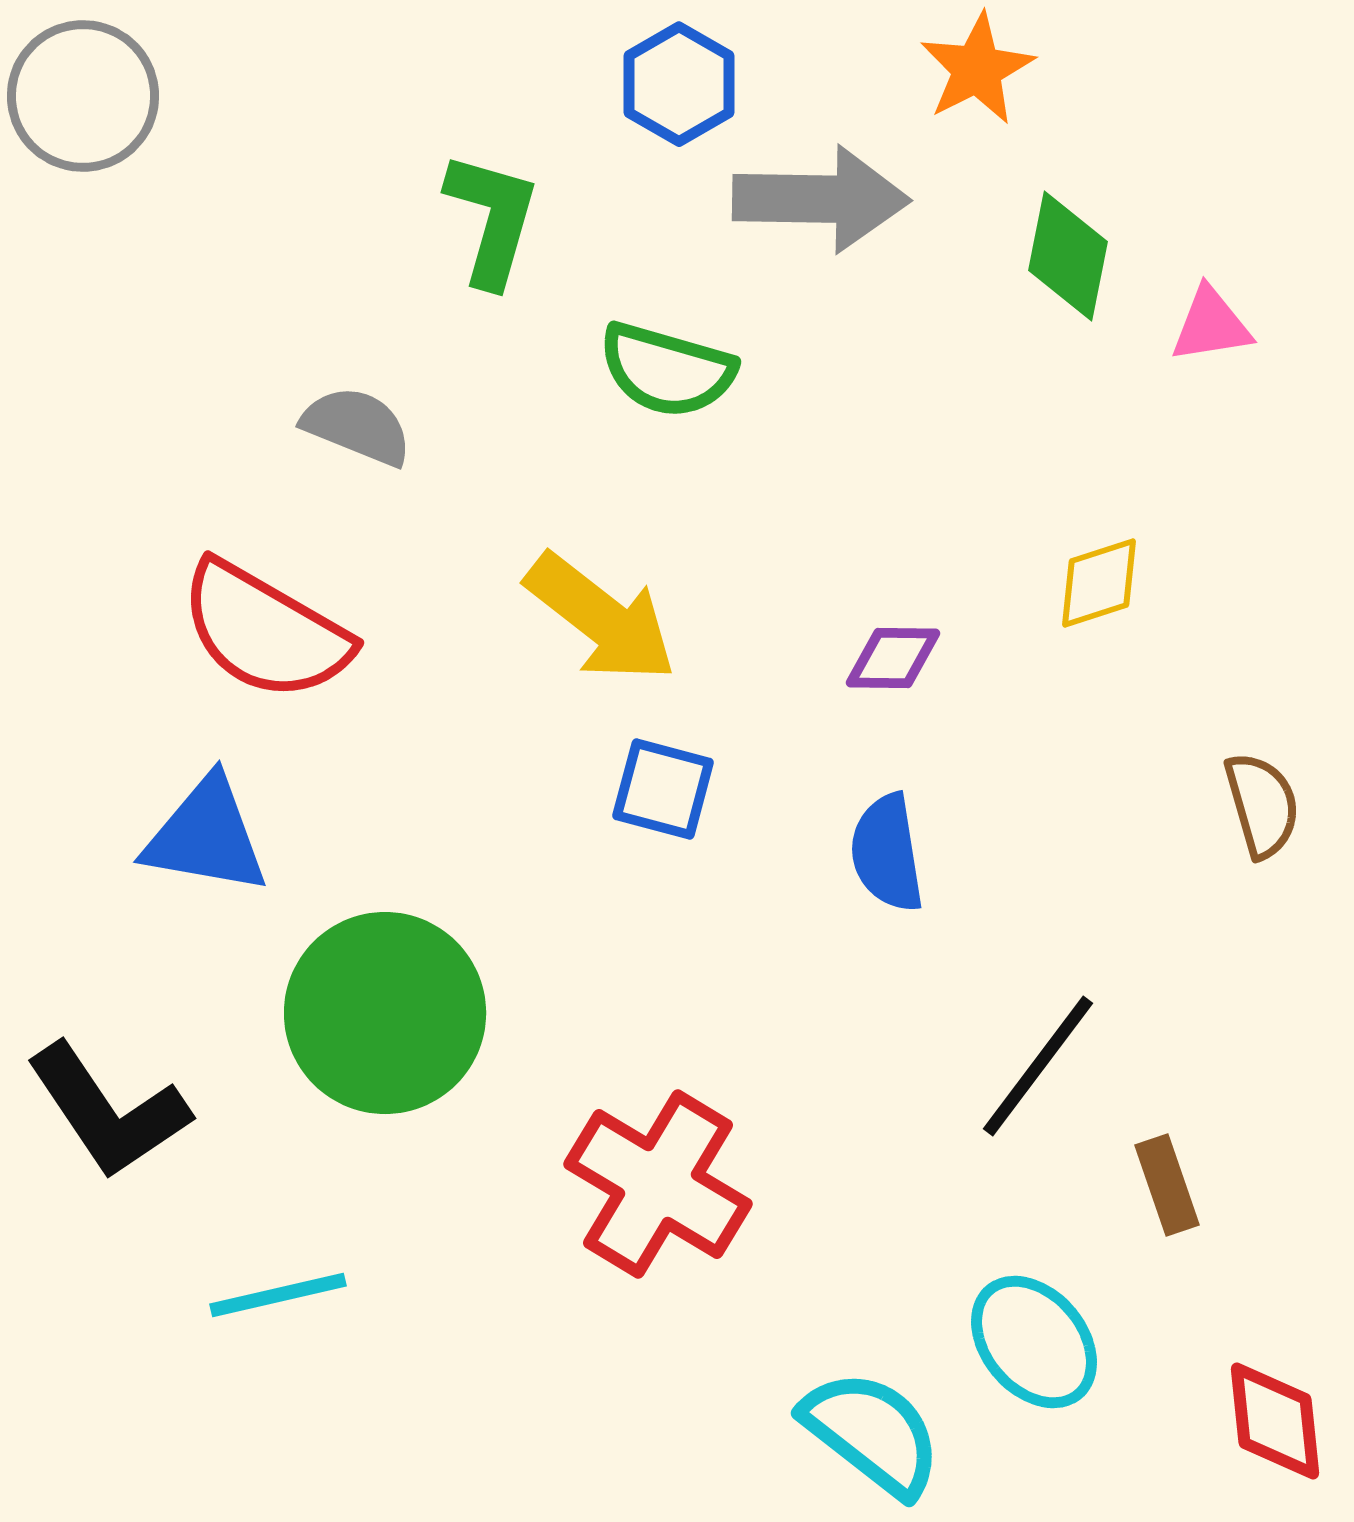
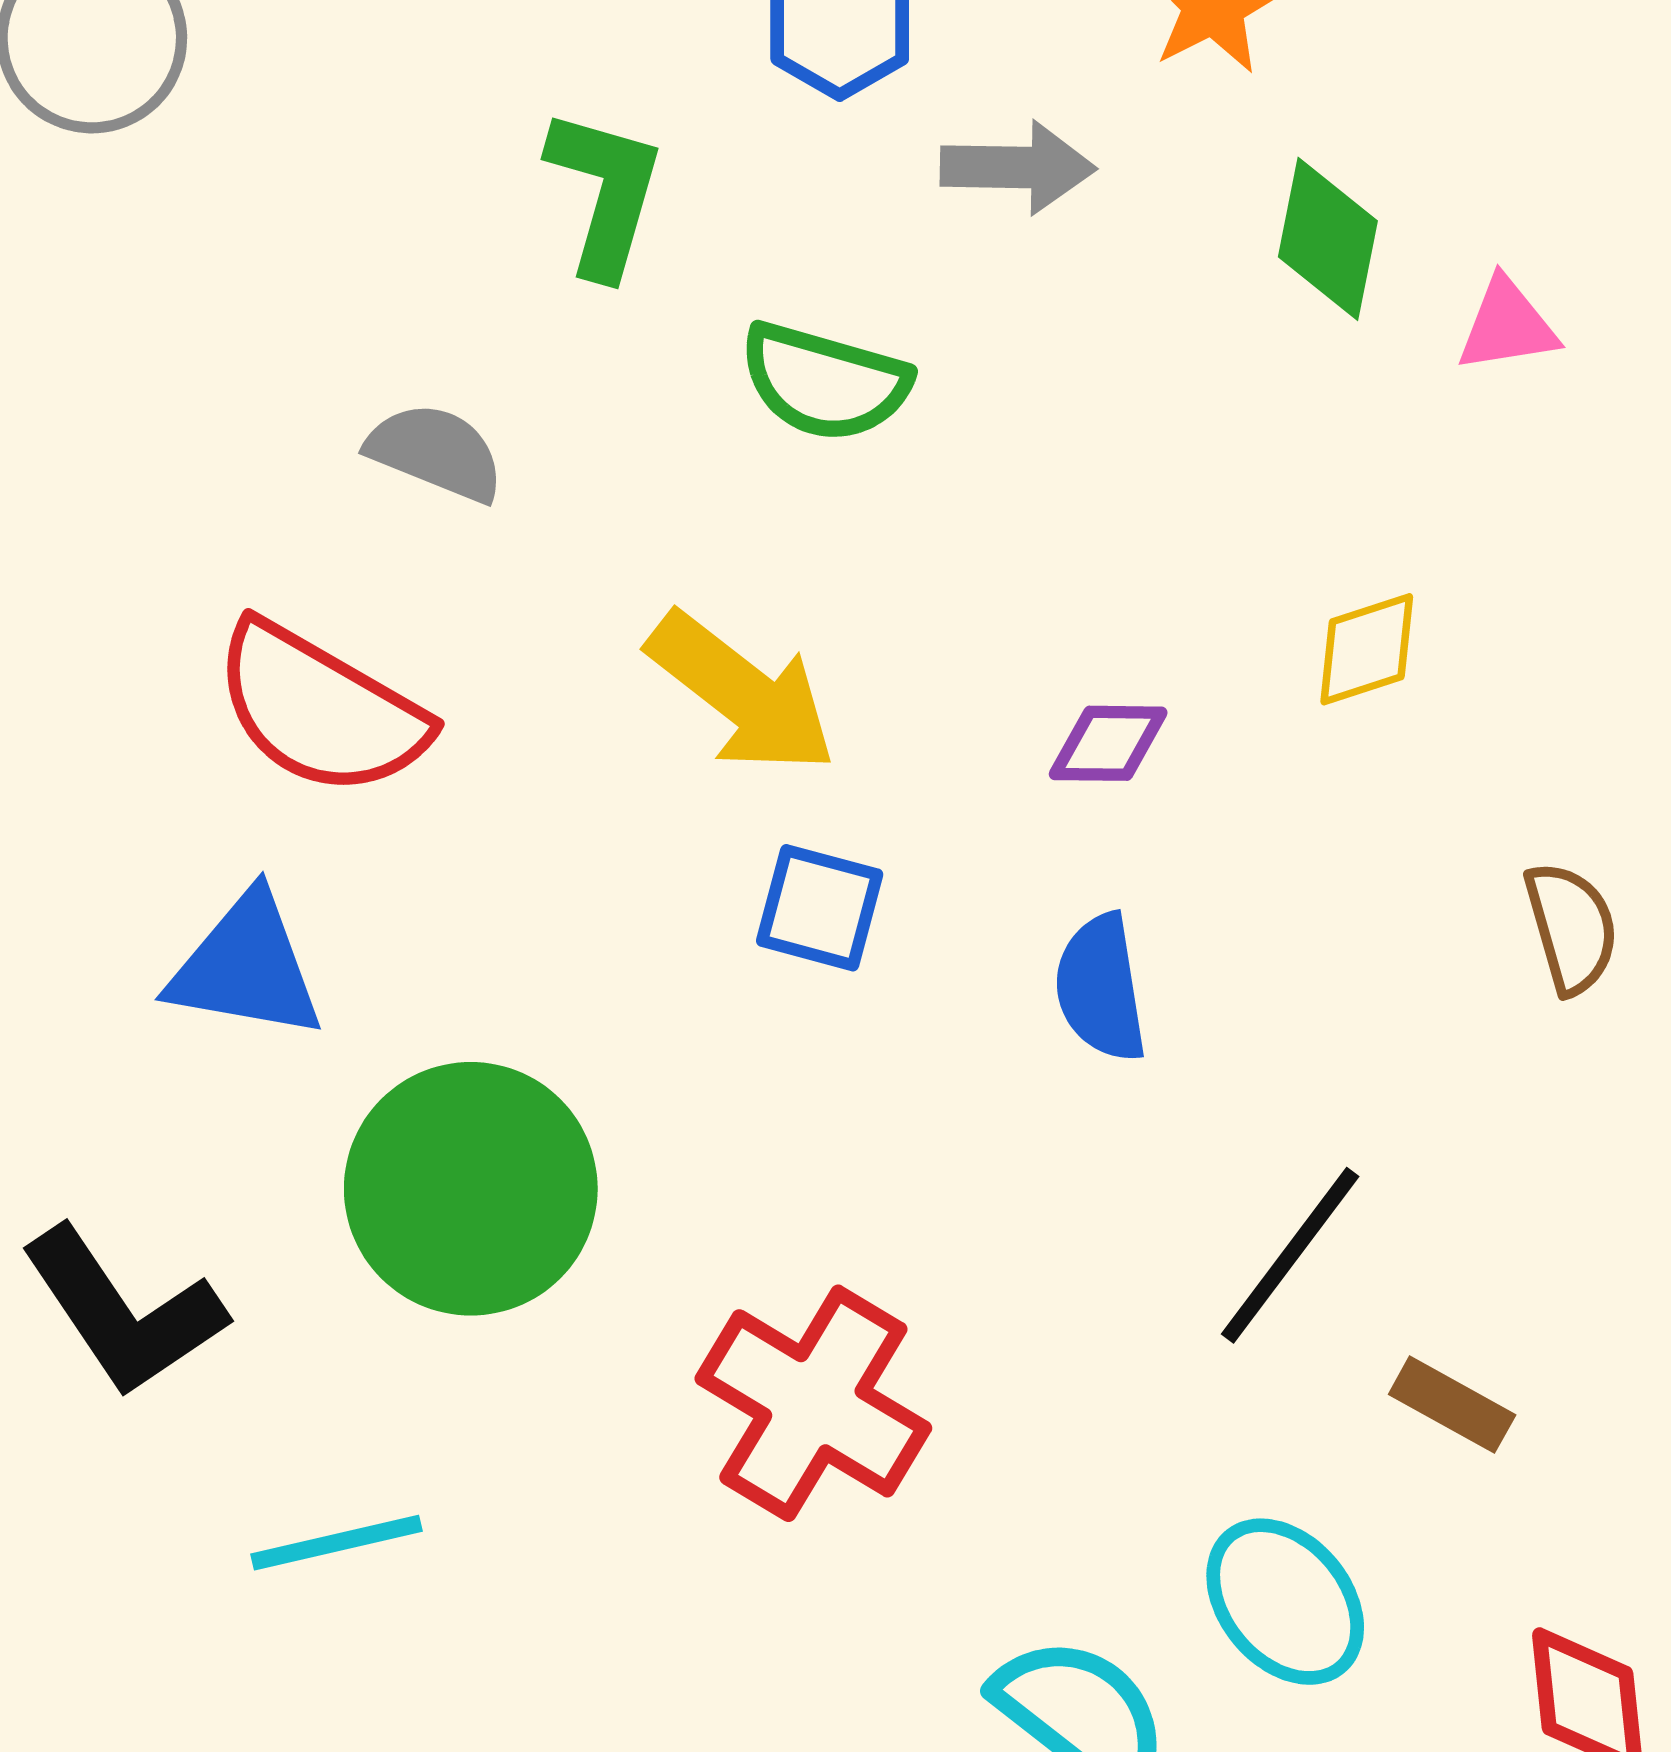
gray arrow: (821, 199) -> (1018, 167), size x0.7
brown rectangle: (1167, 1185) -> (1452, 1405), turned -42

